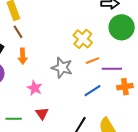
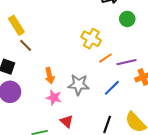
green circle: (122, 27) -> (127, 19), size x0.6
orange arrow: (23, 56) -> (50, 76), moved
gray star: (62, 68) -> (79, 85), moved

